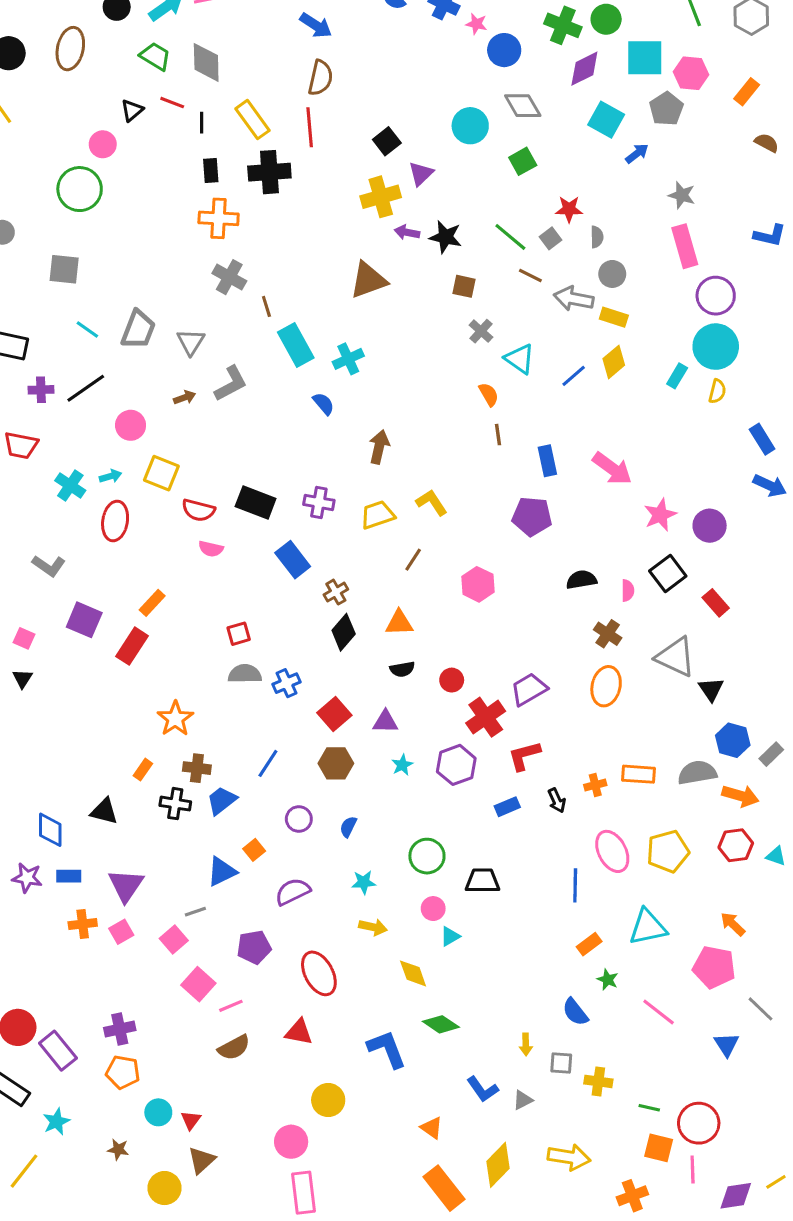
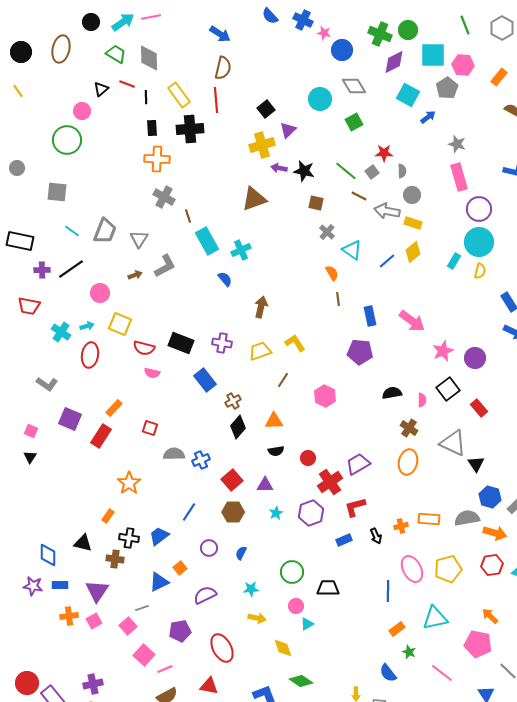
red square: (239, 634) -> (150, 428), moved, turned 35
brown cross: (197, 768) -> (115, 559), moved

